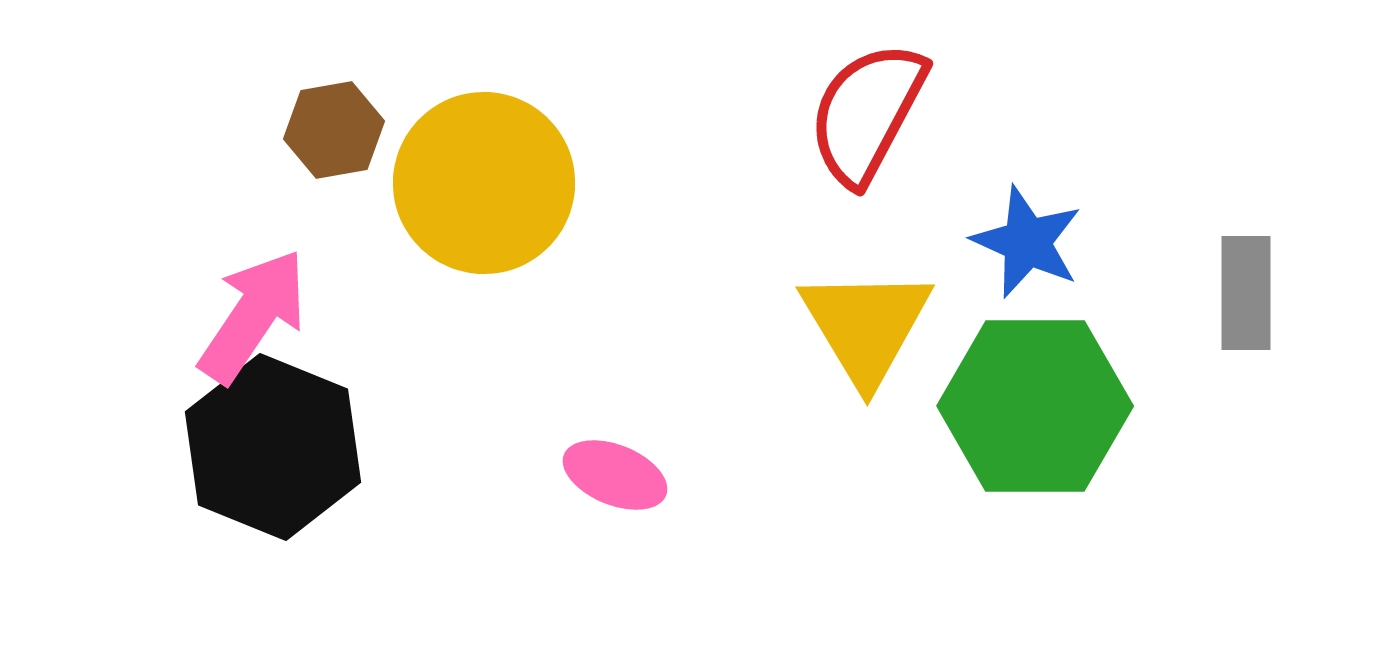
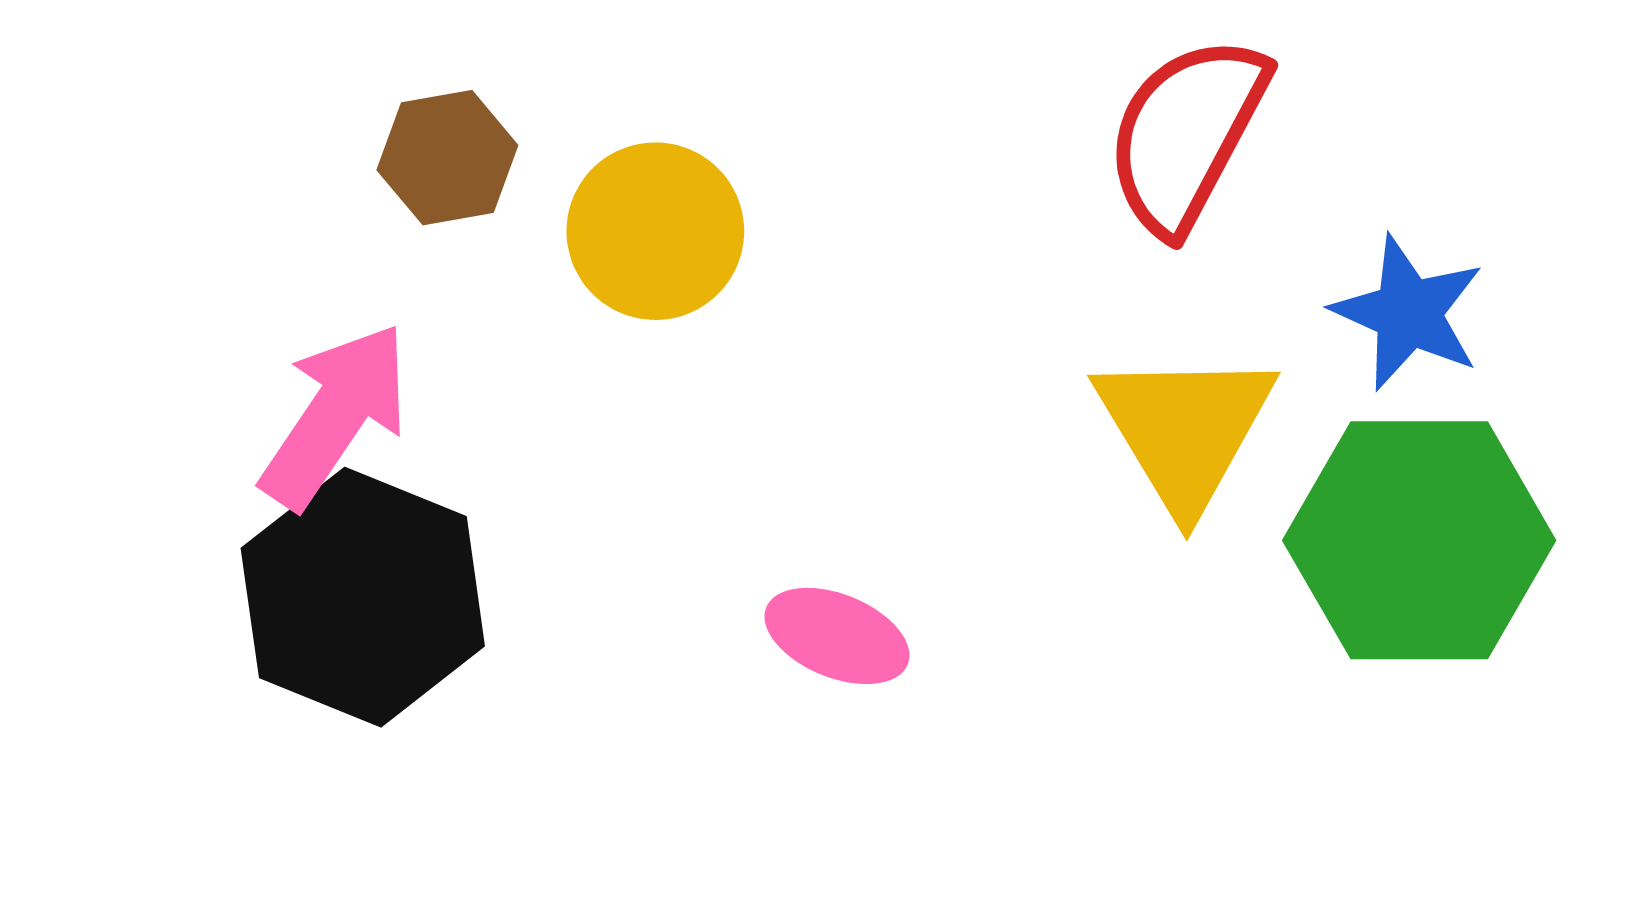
yellow circle: (484, 183) -> (655, 231), size x0.7

